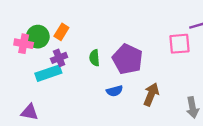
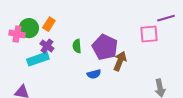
purple cross: (59, 58) -> (47, 46), turned -32
brown arrow: (151, 94) -> (120, 61), moved

